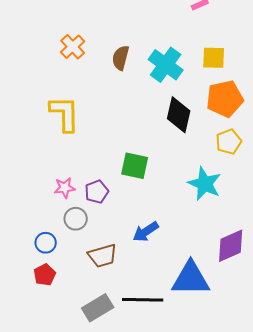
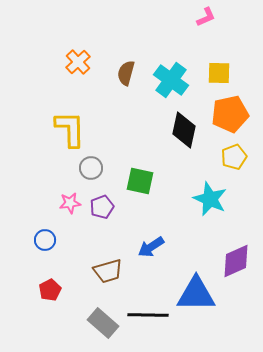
gray circle: (76, 219) -> (91, 168), moved
blue circle: (46, 243) -> (45, 240), moved
gray rectangle: (98, 308) -> (103, 323), turned 72

